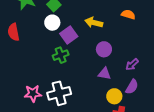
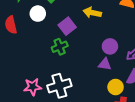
white circle: (52, 23) -> (38, 14), moved
purple circle: (104, 49) -> (110, 46), moved

